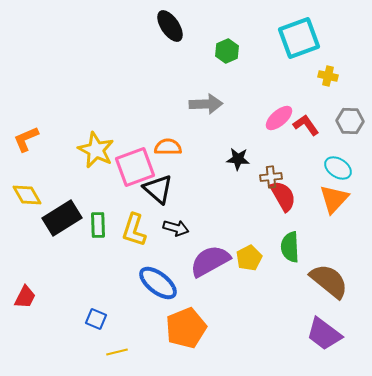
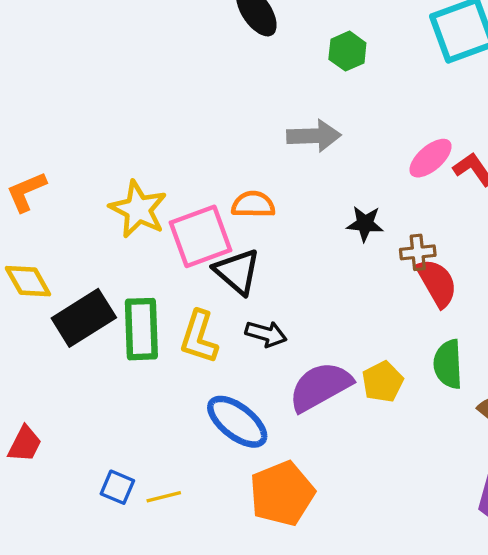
green rectangle: (98, 225) -> (141, 329), size x1.5
blue square: (96, 319) -> (117, 487), moved
yellow line: (117, 352) -> (164, 497), moved

